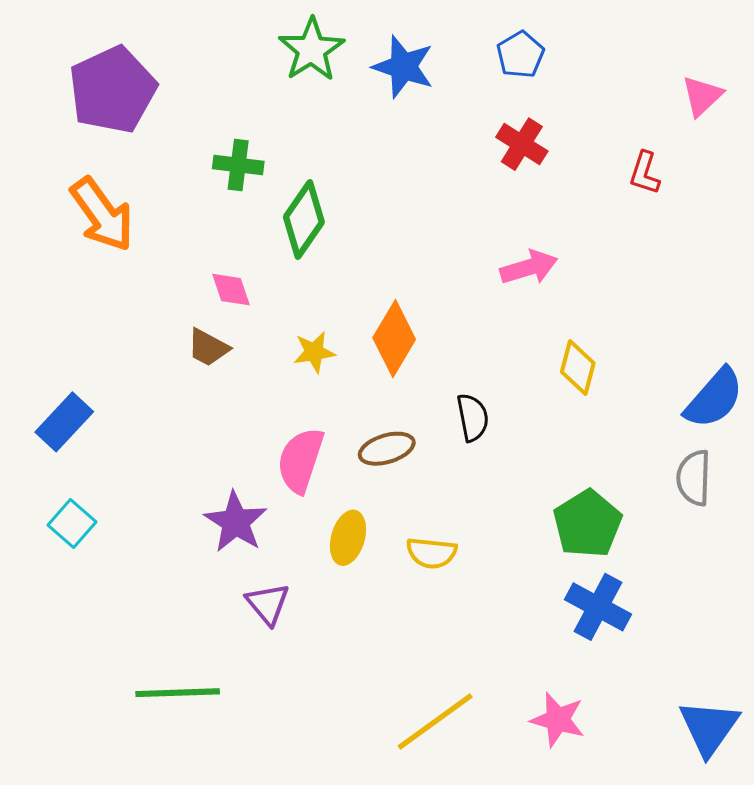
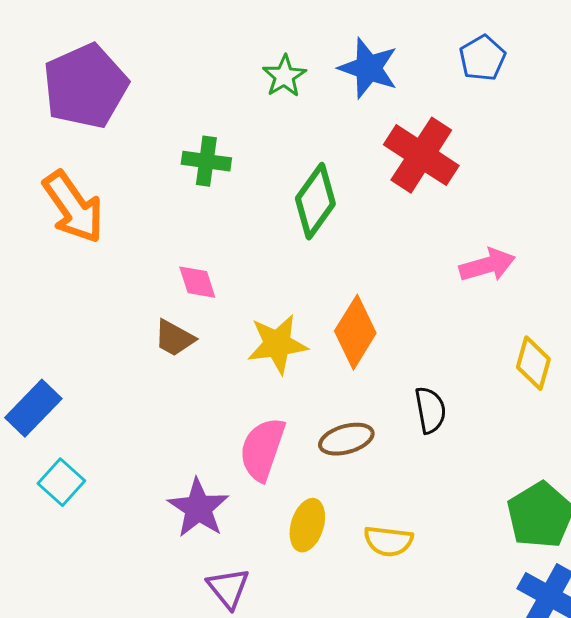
green star: (311, 50) -> (284, 76), moved, size x0.7
red cross: (522, 144) -> (421, 155), moved, size x1.5
green diamond: (304, 220) -> (315, 201), moved
yellow star: (314, 352) -> (277, 344), size x1.5
cyan square: (72, 524) -> (61, 482), moved

